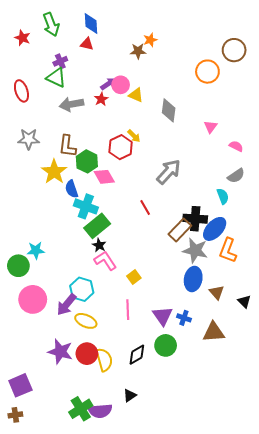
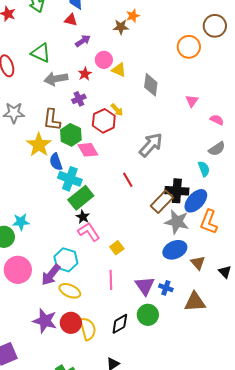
purple cross: (60, 61) -> (79, 99), moved
purple arrow: (108, 84) -> (83, 41), moved
blue ellipse: (193, 279) -> (175, 250), turned 55

